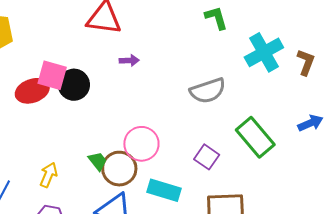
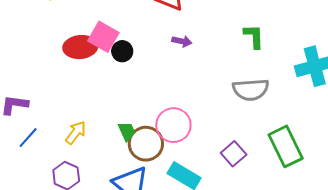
green L-shape: (216, 18) -> (254, 36), moved
black circle: (74, 85) -> (122, 51), size x0.7

